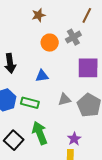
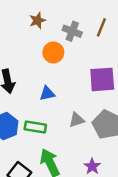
brown line: (87, 15) -> (101, 27), moved
gray cross: (73, 37) -> (72, 31), moved, turned -35

